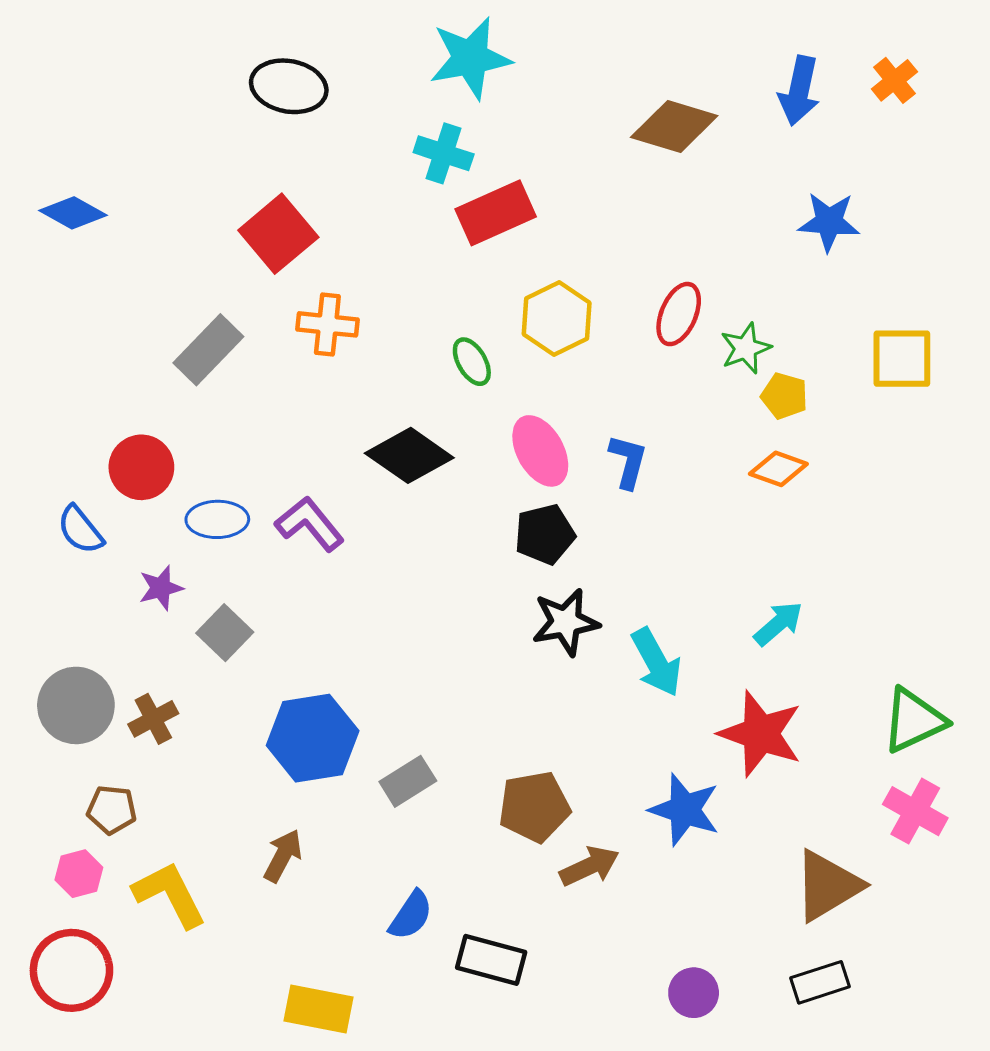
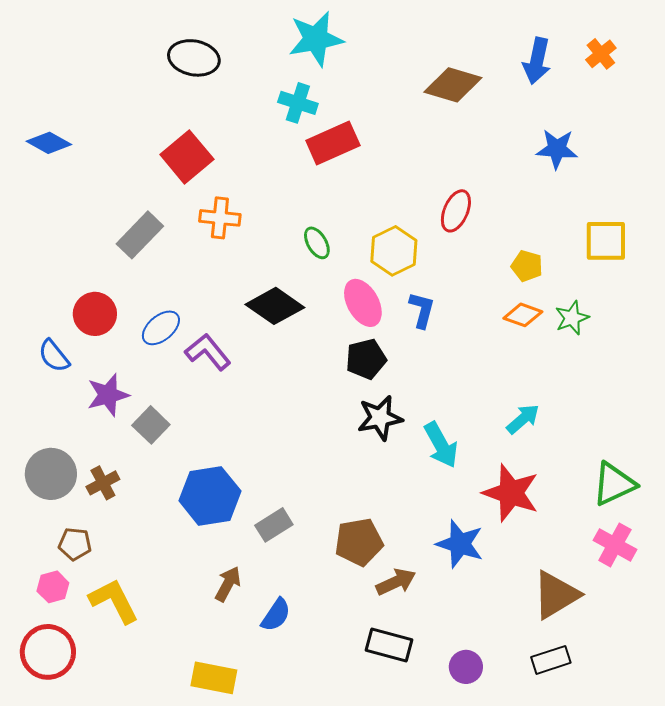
yellow hexagon: (557, 318) -> (394, 251), moved
green star: (746, 348) -> (572, 318), moved
blue ellipse: (217, 519) -> (161, 328), moved, turned -39
purple star: (161, 588) -> (108, 395), size x1.4
brown arrow: (283, 856) -> (228, 584), moved
black rectangle: (491, 960) -> (389, 645), moved

